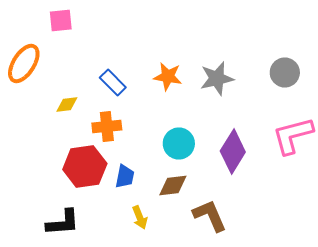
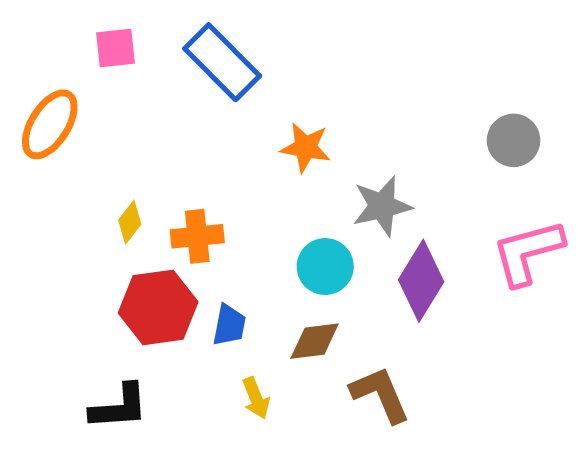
gray star: (217, 78) -> (382, 206), moved
blue rectangle: (113, 82) -> (222, 62), moved, size x1.6
yellow diamond: (67, 104) -> (130, 222), moved, turned -45

